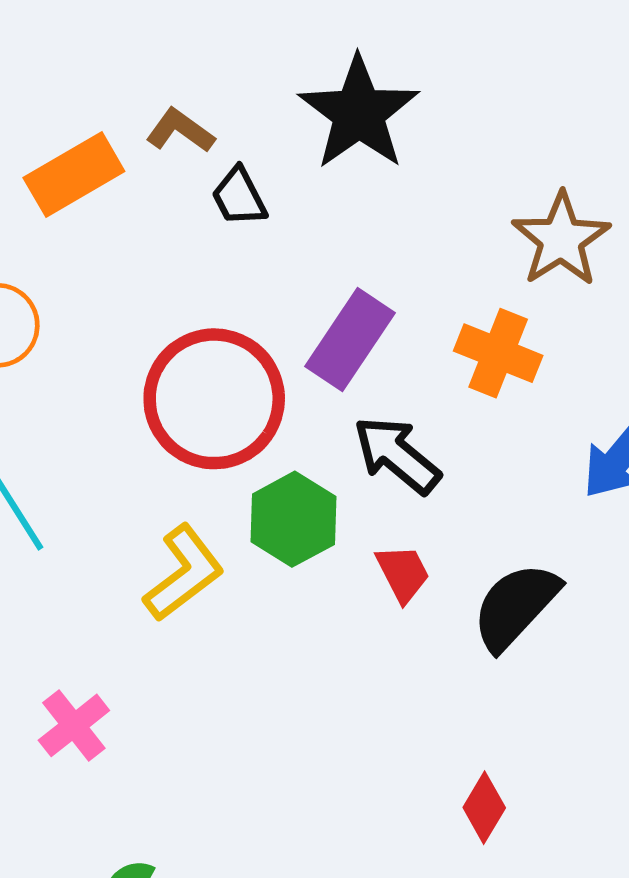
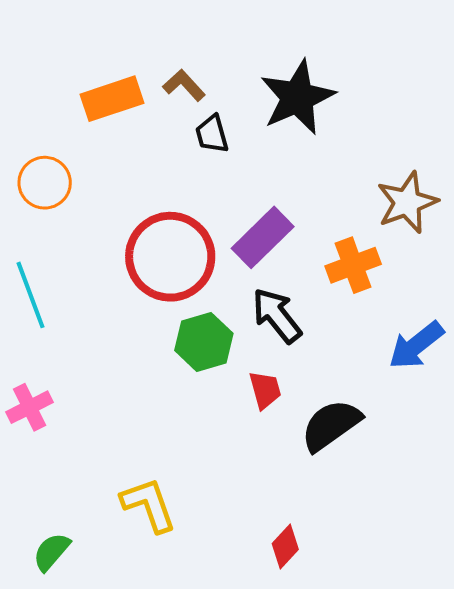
orange cross: (498, 353) -> (353, 265), turned 36
yellow L-shape: (184, 573) -> (149, 505), moved, turned -84
pink cross: (74, 725) -> (29, 407), moved

